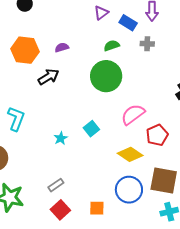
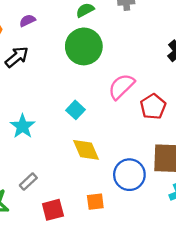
cyan star: (61, 138) -> (23, 126), moved, size x1.5
yellow diamond: (130, 154) -> (86, 150), moved, turned 40
gray rectangle: (56, 185) -> (28, 182), moved
red square: (60, 210) -> (53, 210), turned 36

